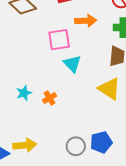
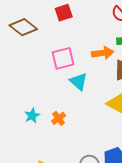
orange arrow: (86, 21) -> (103, 53), moved

